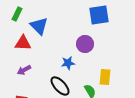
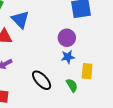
blue star: (68, 63) -> (68, 57), moved

